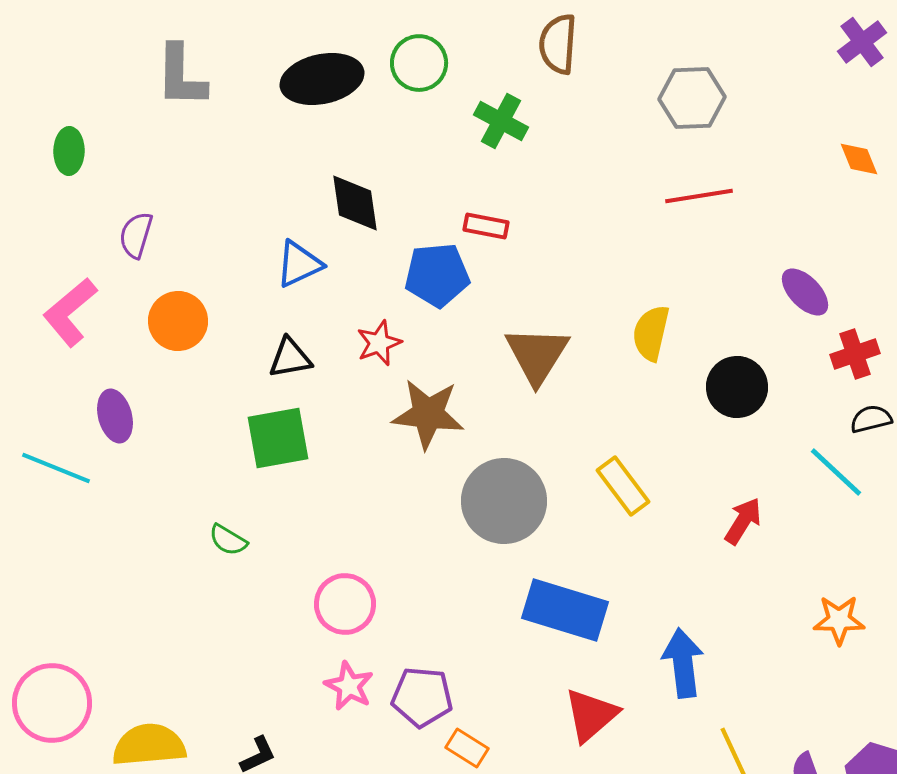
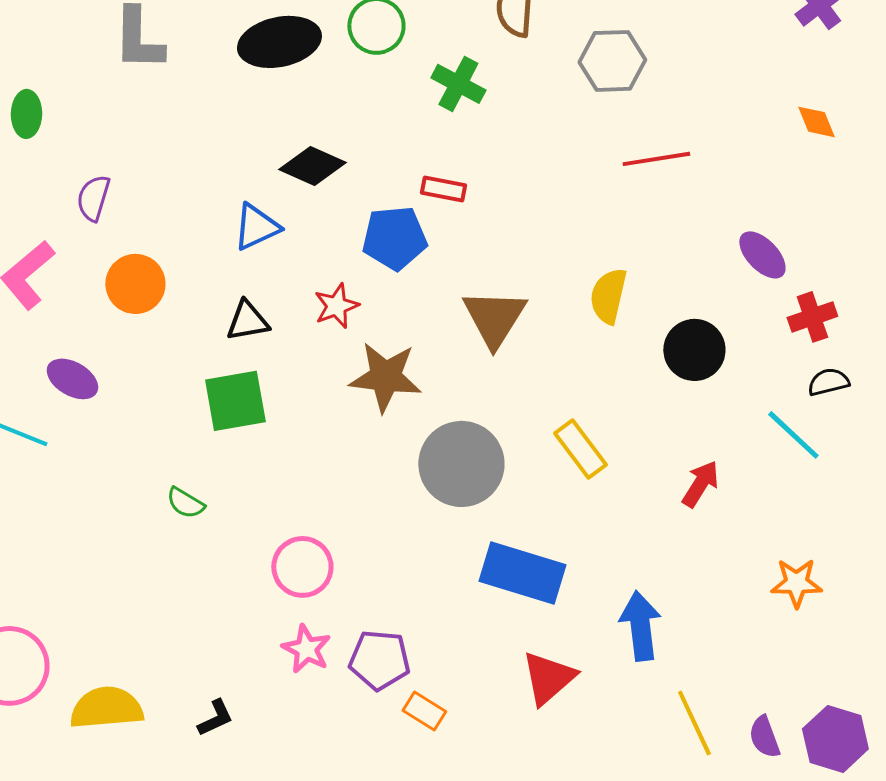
gray hexagon: (692, 98) -> (612, 61), moved
black diamond: (355, 203) -> (312, 166), turned -58
purple ellipse: (115, 416) -> (72, 379), turned -45

